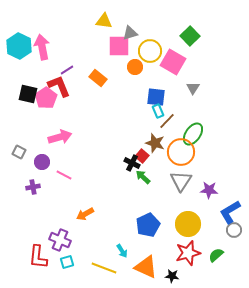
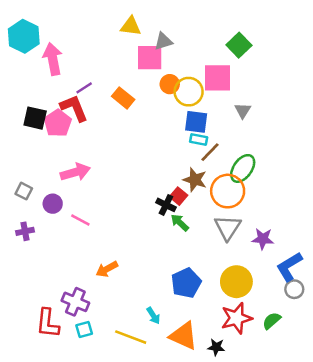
cyan hexagon: (19, 46) -> (24, 36), moved
yellow circle: (150, 51) -> (189, 92), moved
pink square: (173, 62) -> (218, 78), turned -30
cyan rectangle: (158, 111) -> (199, 139), turned -56
purple cross: (33, 187) -> (25, 231), moved

